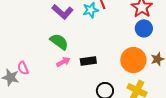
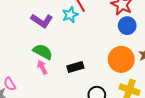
pink arrow: (63, 62) -> (42, 67), moved, turned -80

